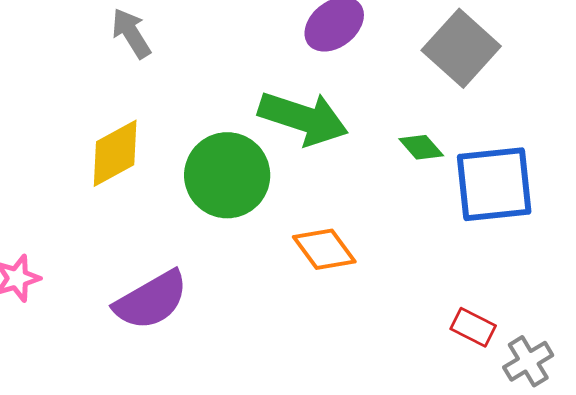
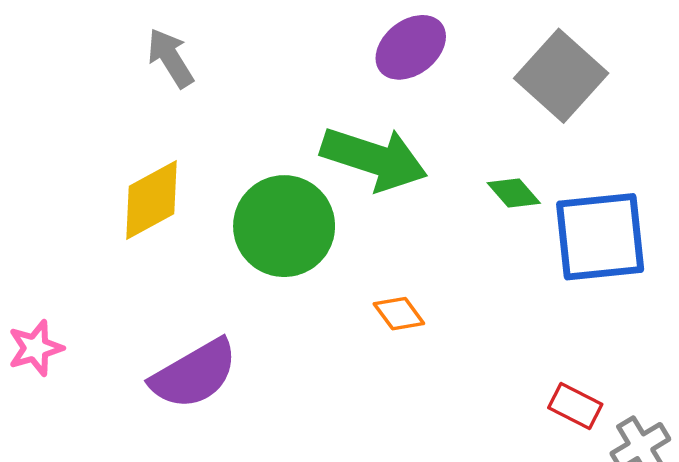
orange diamond: (324, 249) -> (399, 314), size x0.7

